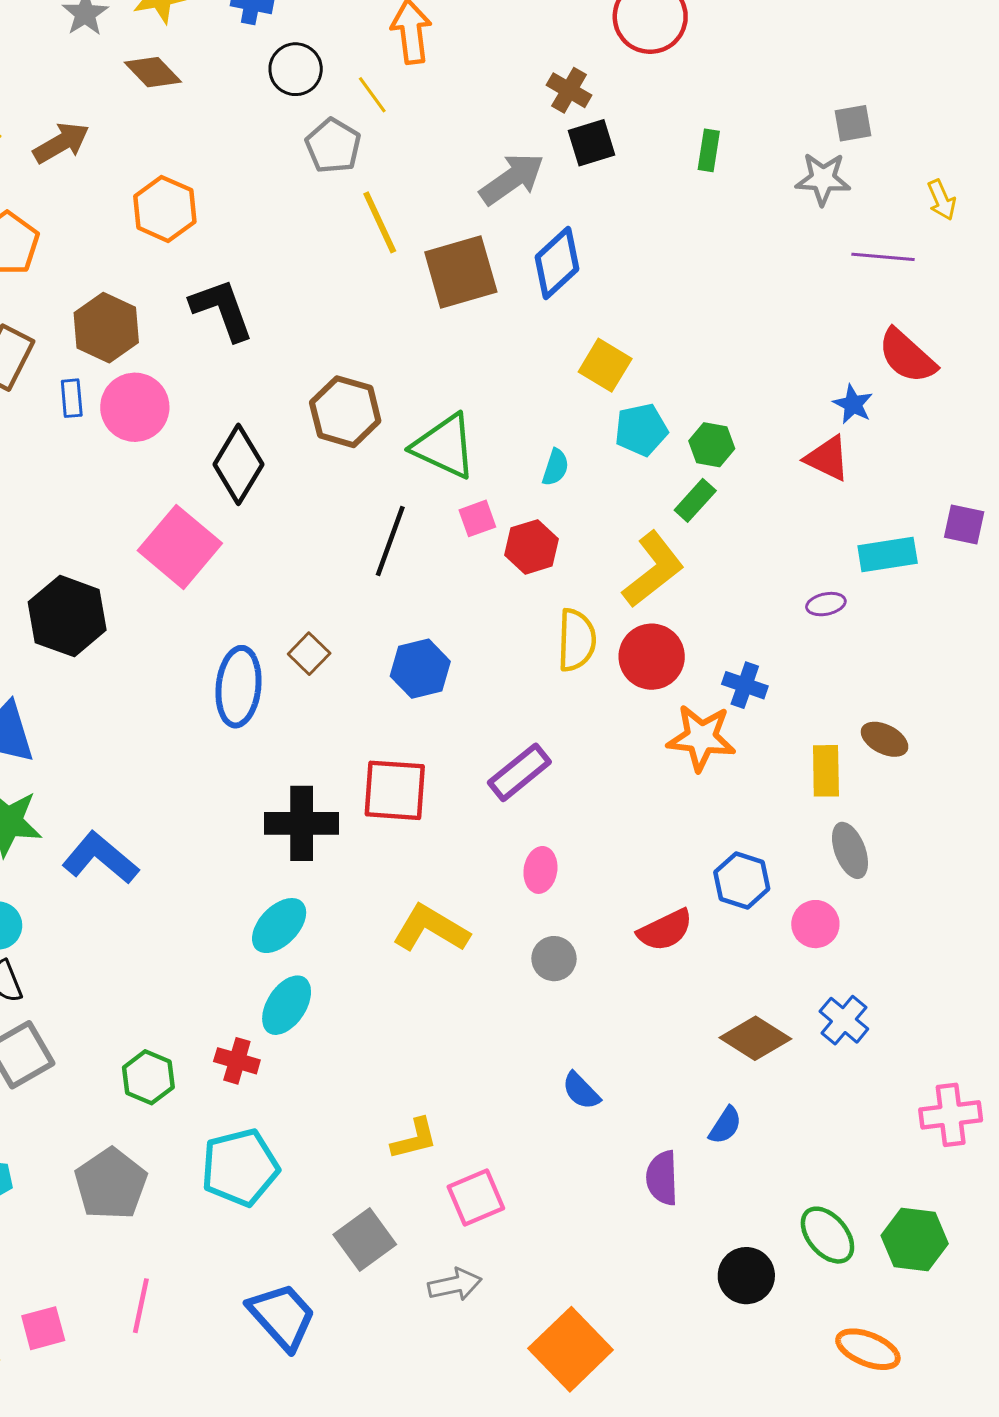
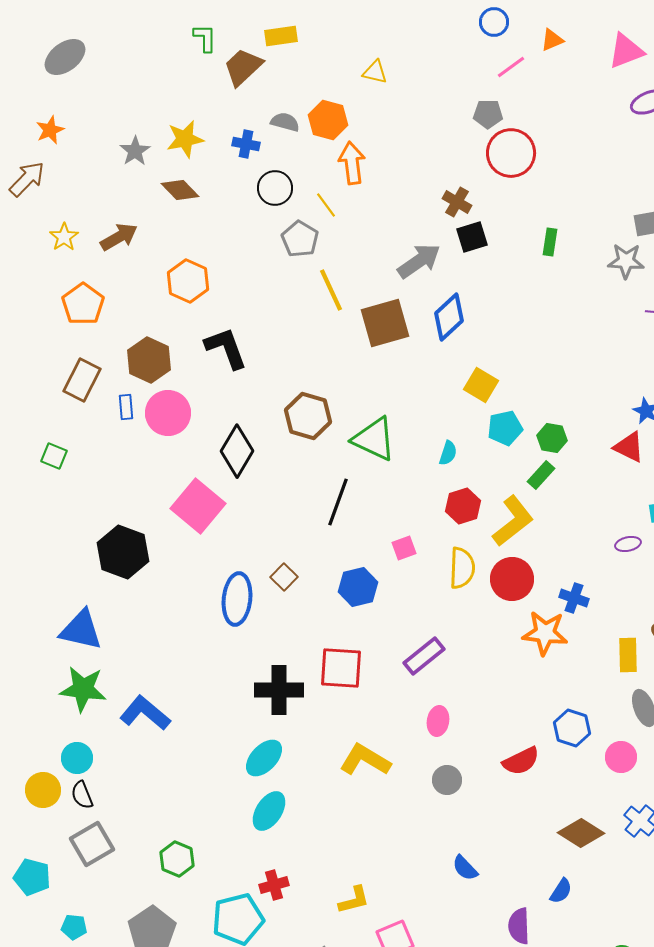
pink square: (477, 518) -> (404, 548), moved
red hexagon: (531, 547) -> (463, 506), moved
red cross: (237, 1061) -> (274, 885), moved, turned -32

